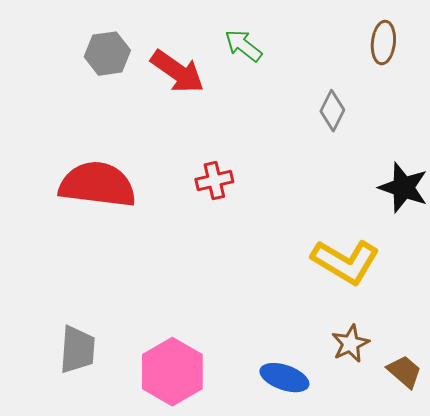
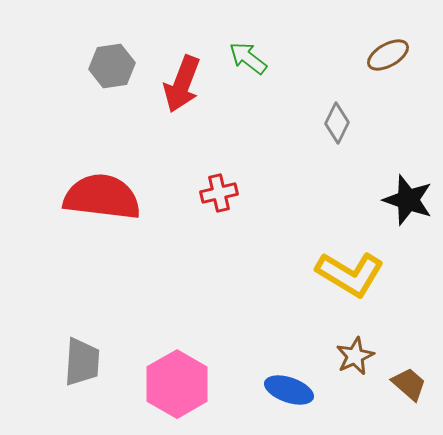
brown ellipse: (383, 43) -> (388, 55), turned 54
red arrow: (177, 72) -> (182, 84), turned 76

